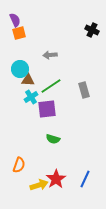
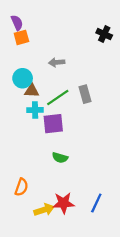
gray rectangle: (84, 90) -> (85, 94), moved
cyan cross: (31, 97) -> (35, 110), turned 32
red star: (56, 179) -> (63, 203), turned 30

